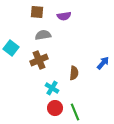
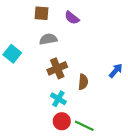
purple semicircle: (64, 16) -> (72, 18), turned 48
brown cross: (39, 60) -> (57, 68), moved
green line: (75, 112) -> (84, 126), turned -42

